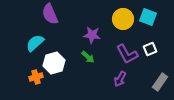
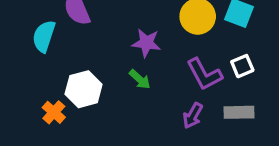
cyan semicircle: (35, 43) -> (44, 36), moved, turned -30
orange cross: (36, 77) -> (54, 112), turned -32
gray rectangle: (160, 82) -> (239, 112), moved, turned 54

